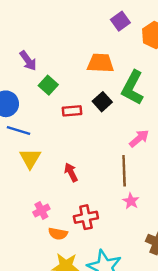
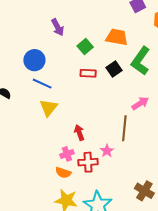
green square: (48, 85) -> (85, 46), moved
red arrow: (71, 172) -> (79, 133), moved
pink star: (131, 201) -> (107, 151), moved
pink cross: (41, 210) -> (67, 154), moved

